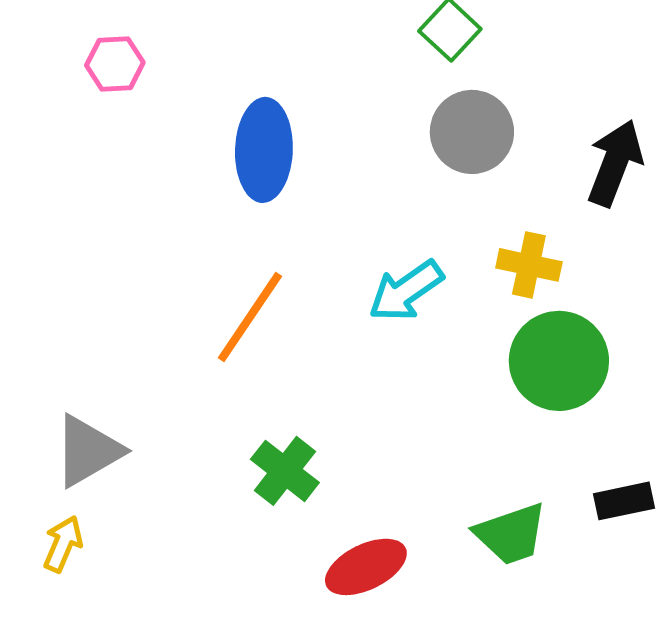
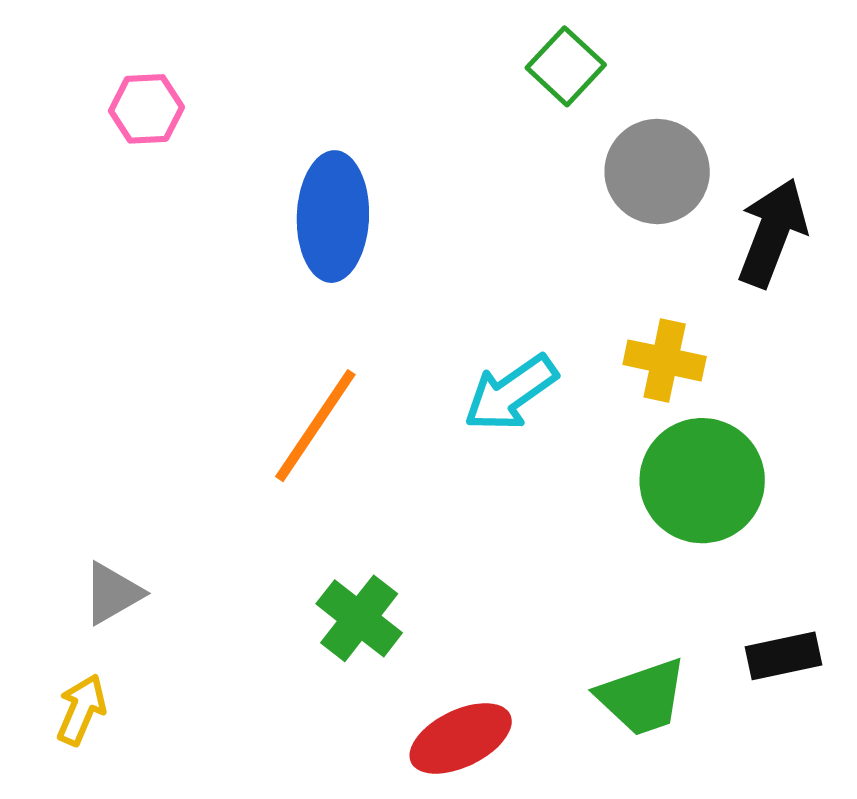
gray circle: (472, 132) -> (657, 171), moved
gray triangle: (88, 451) -> (113, 593), size x0.7

